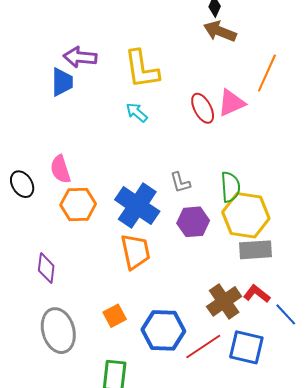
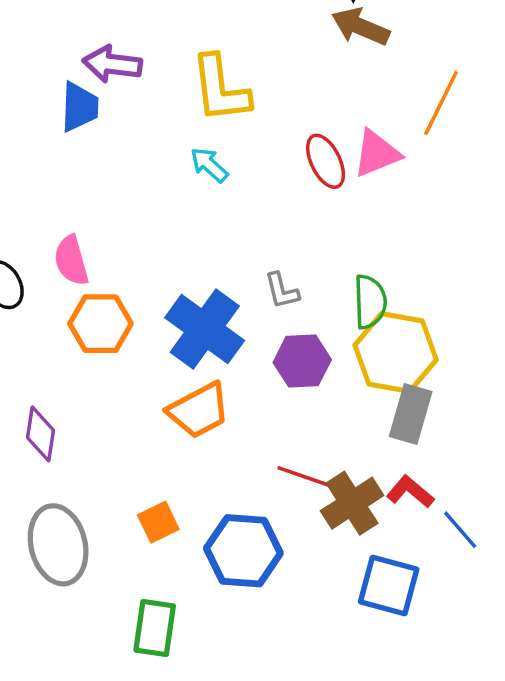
gray rectangle: (256, 250) -> (411, 414), turned -72
orange trapezoid: (136, 252) -> (199, 410), turned 72
red line: (203, 346) -> (311, 479), moved, turned 51

